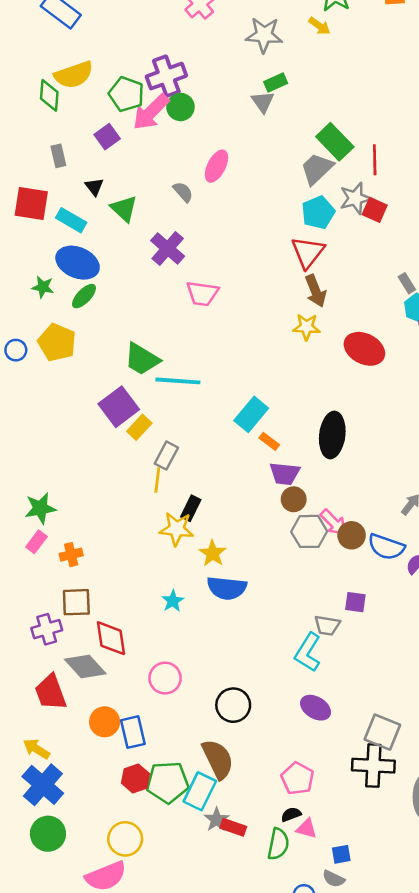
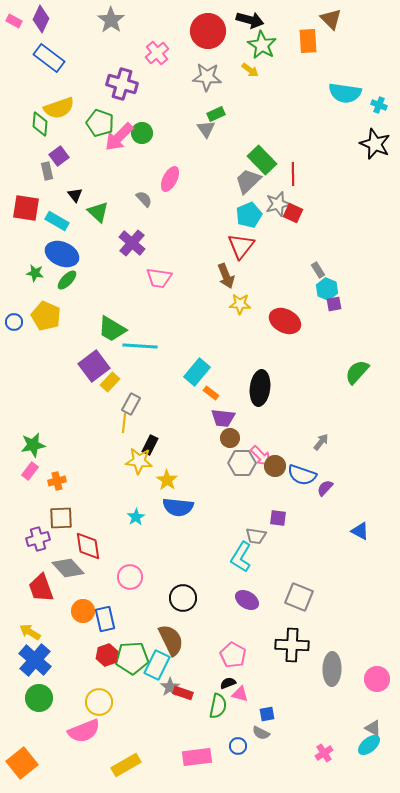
purple cross: (166, 76) -> (122, 84), moved, turned 36
purple square: (107, 137) -> (59, 156), moved
brown arrow: (316, 291) -> (226, 276), moved
gray square: (382, 732) -> (299, 597), moved

